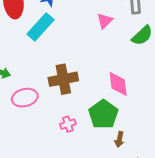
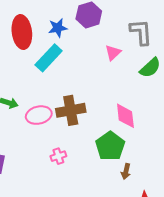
pink ellipse: (25, 98) -> (39, 115), moved
pink cross: (68, 124) -> (58, 156), moved

